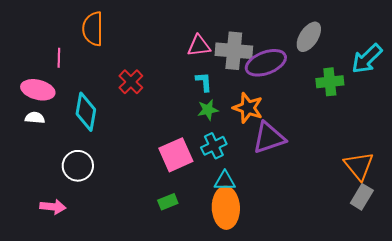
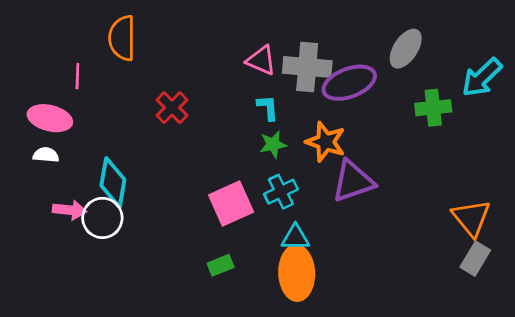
pink triangle: (199, 46) -> (261, 60), turned 30
cyan diamond: (86, 112) -> (113, 182), moved
pink arrow: (53, 207) -> (70, 210), moved

